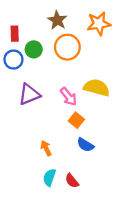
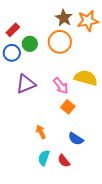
brown star: (57, 20) -> (64, 18), moved
red rectangle: (15, 34) -> (13, 30), turned 48
blue semicircle: (85, 145) -> (76, 139), moved

